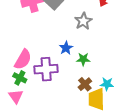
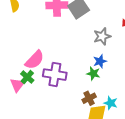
blue star: (66, 48) -> (100, 61), moved
pink triangle: (16, 96) -> (17, 85), moved

